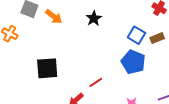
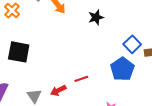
black square: (47, 68) -> (19, 52), moved

